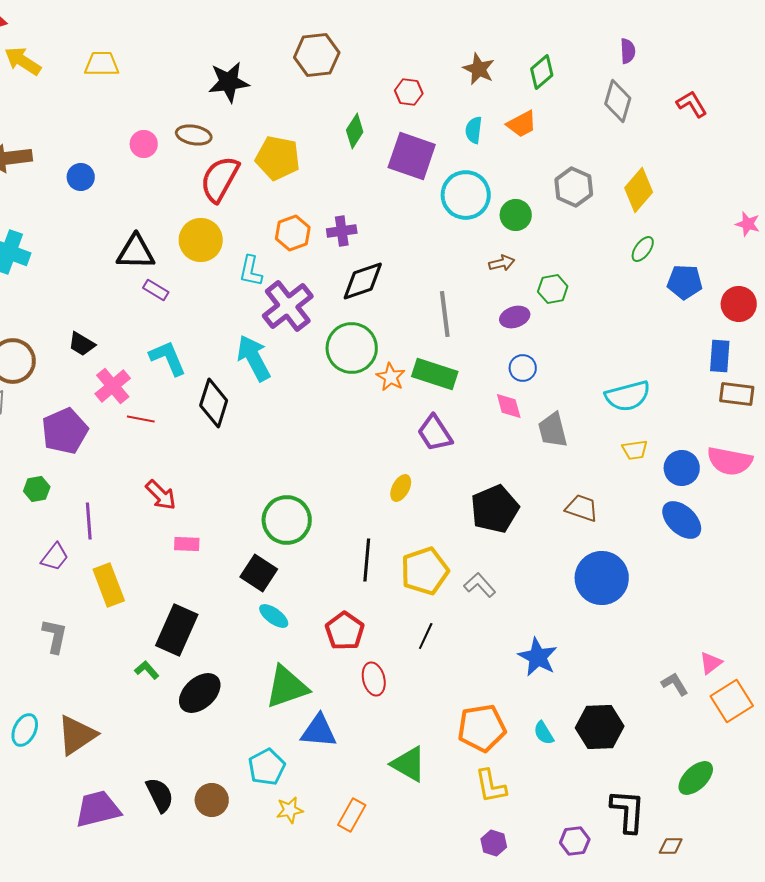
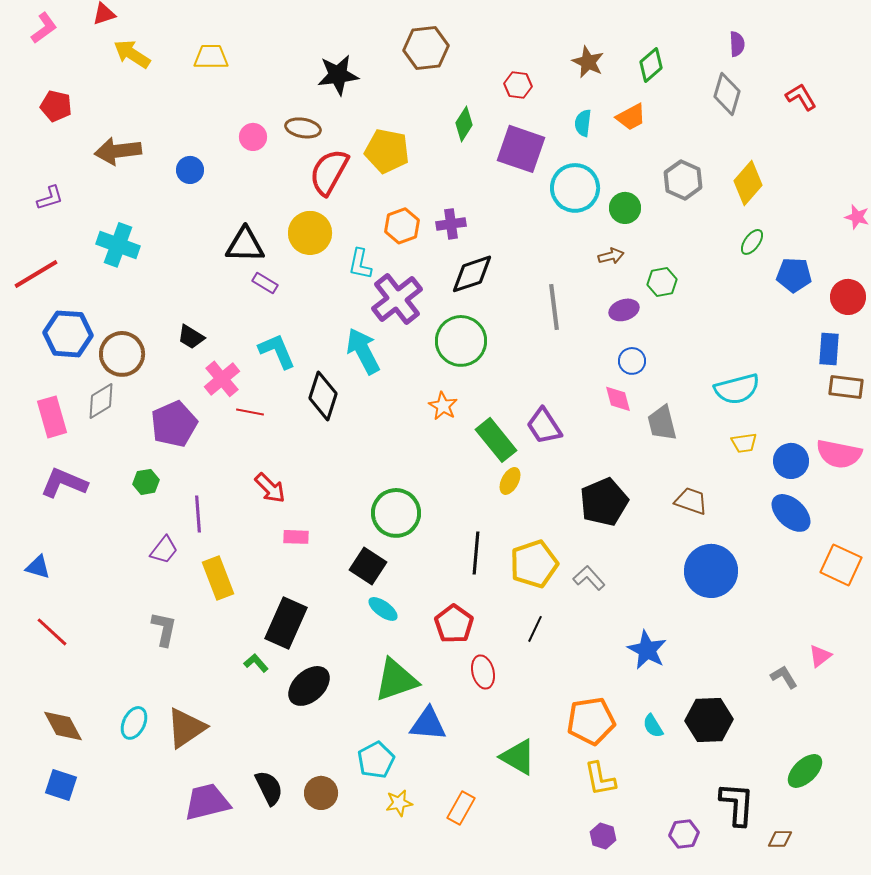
green rectangle: (435, 374) -> (496, 440), moved, turned 33
orange star: (391, 377) -> (443, 406), moved
orange square: (732, 701) -> (841, 565), moved, turned -33

